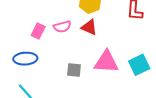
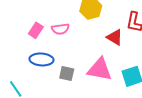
red triangle: (89, 27) -> (115, 37), moved
blue ellipse: (25, 59) -> (41, 59), moved

